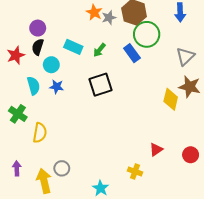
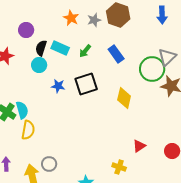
orange star: (94, 12) -> (71, 18), moved
green circle: (147, 34) -> (152, 69), moved
black semicircle: (38, 47) -> (41, 48), moved
cyan semicircle: (34, 86) -> (22, 110), moved
blue star: (57, 87) -> (58, 86), moved
yellow diamond: (171, 99) -> (124, 98), moved

